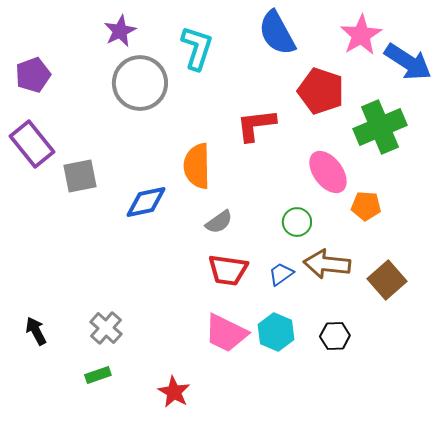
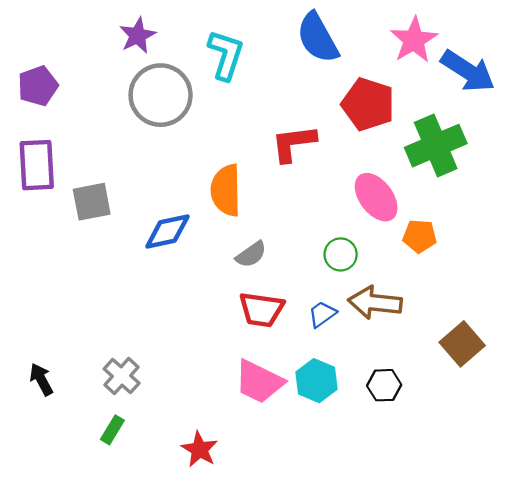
purple rectangle: (32, 144) -> (37, 165), turned 36
brown square: (387, 280) -> (462, 344), moved
green rectangle: (98, 375) -> (112, 430), turned -40

